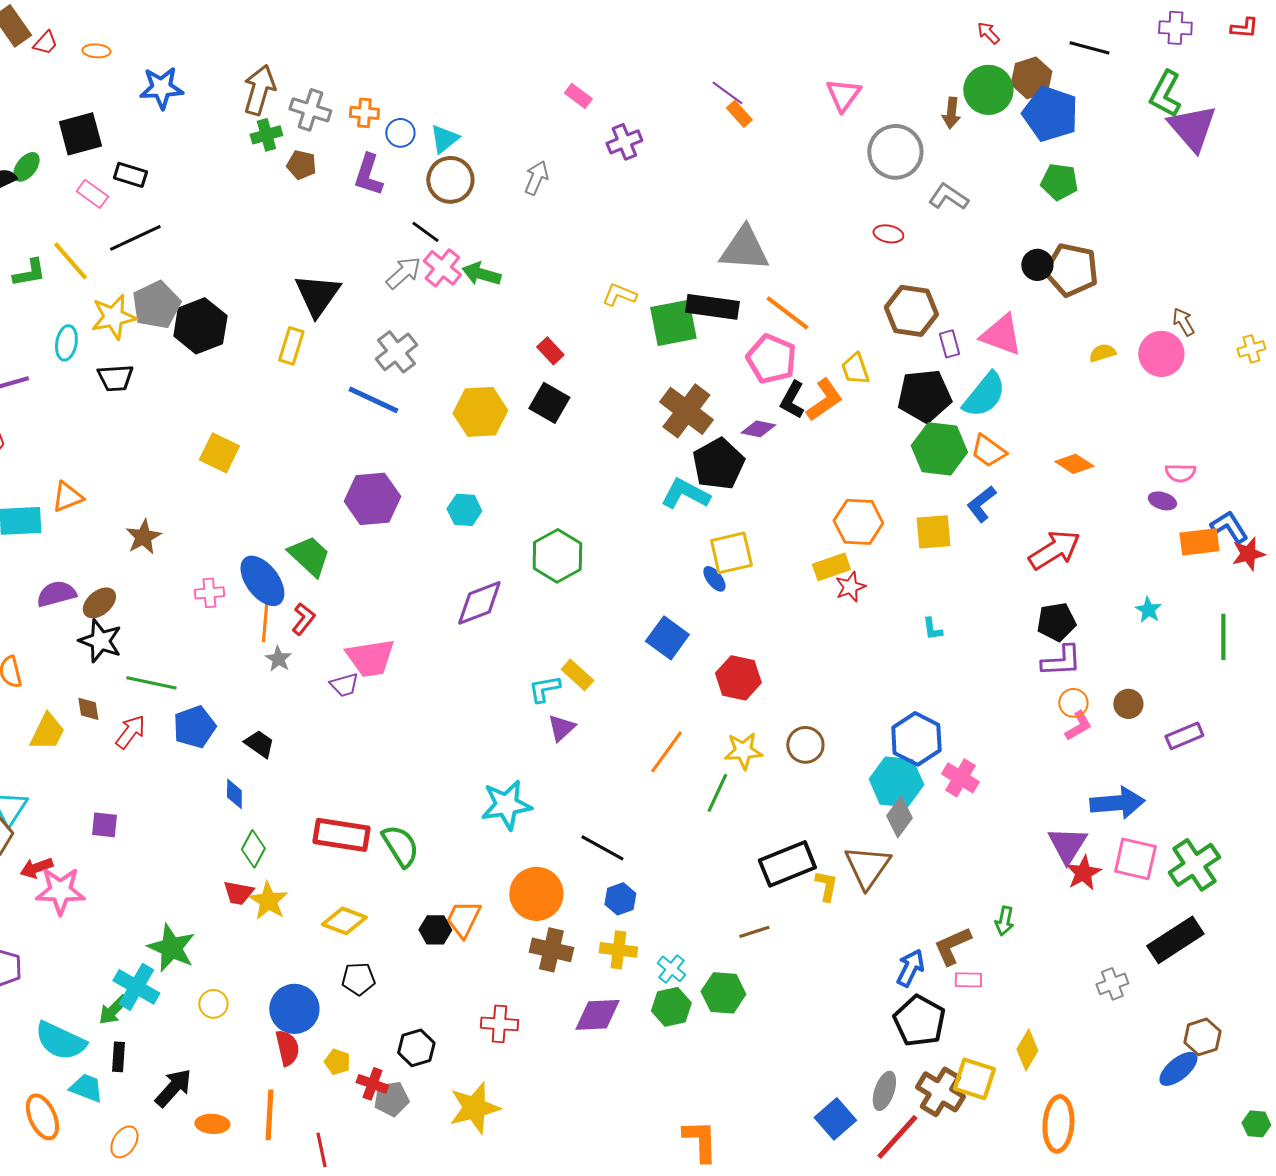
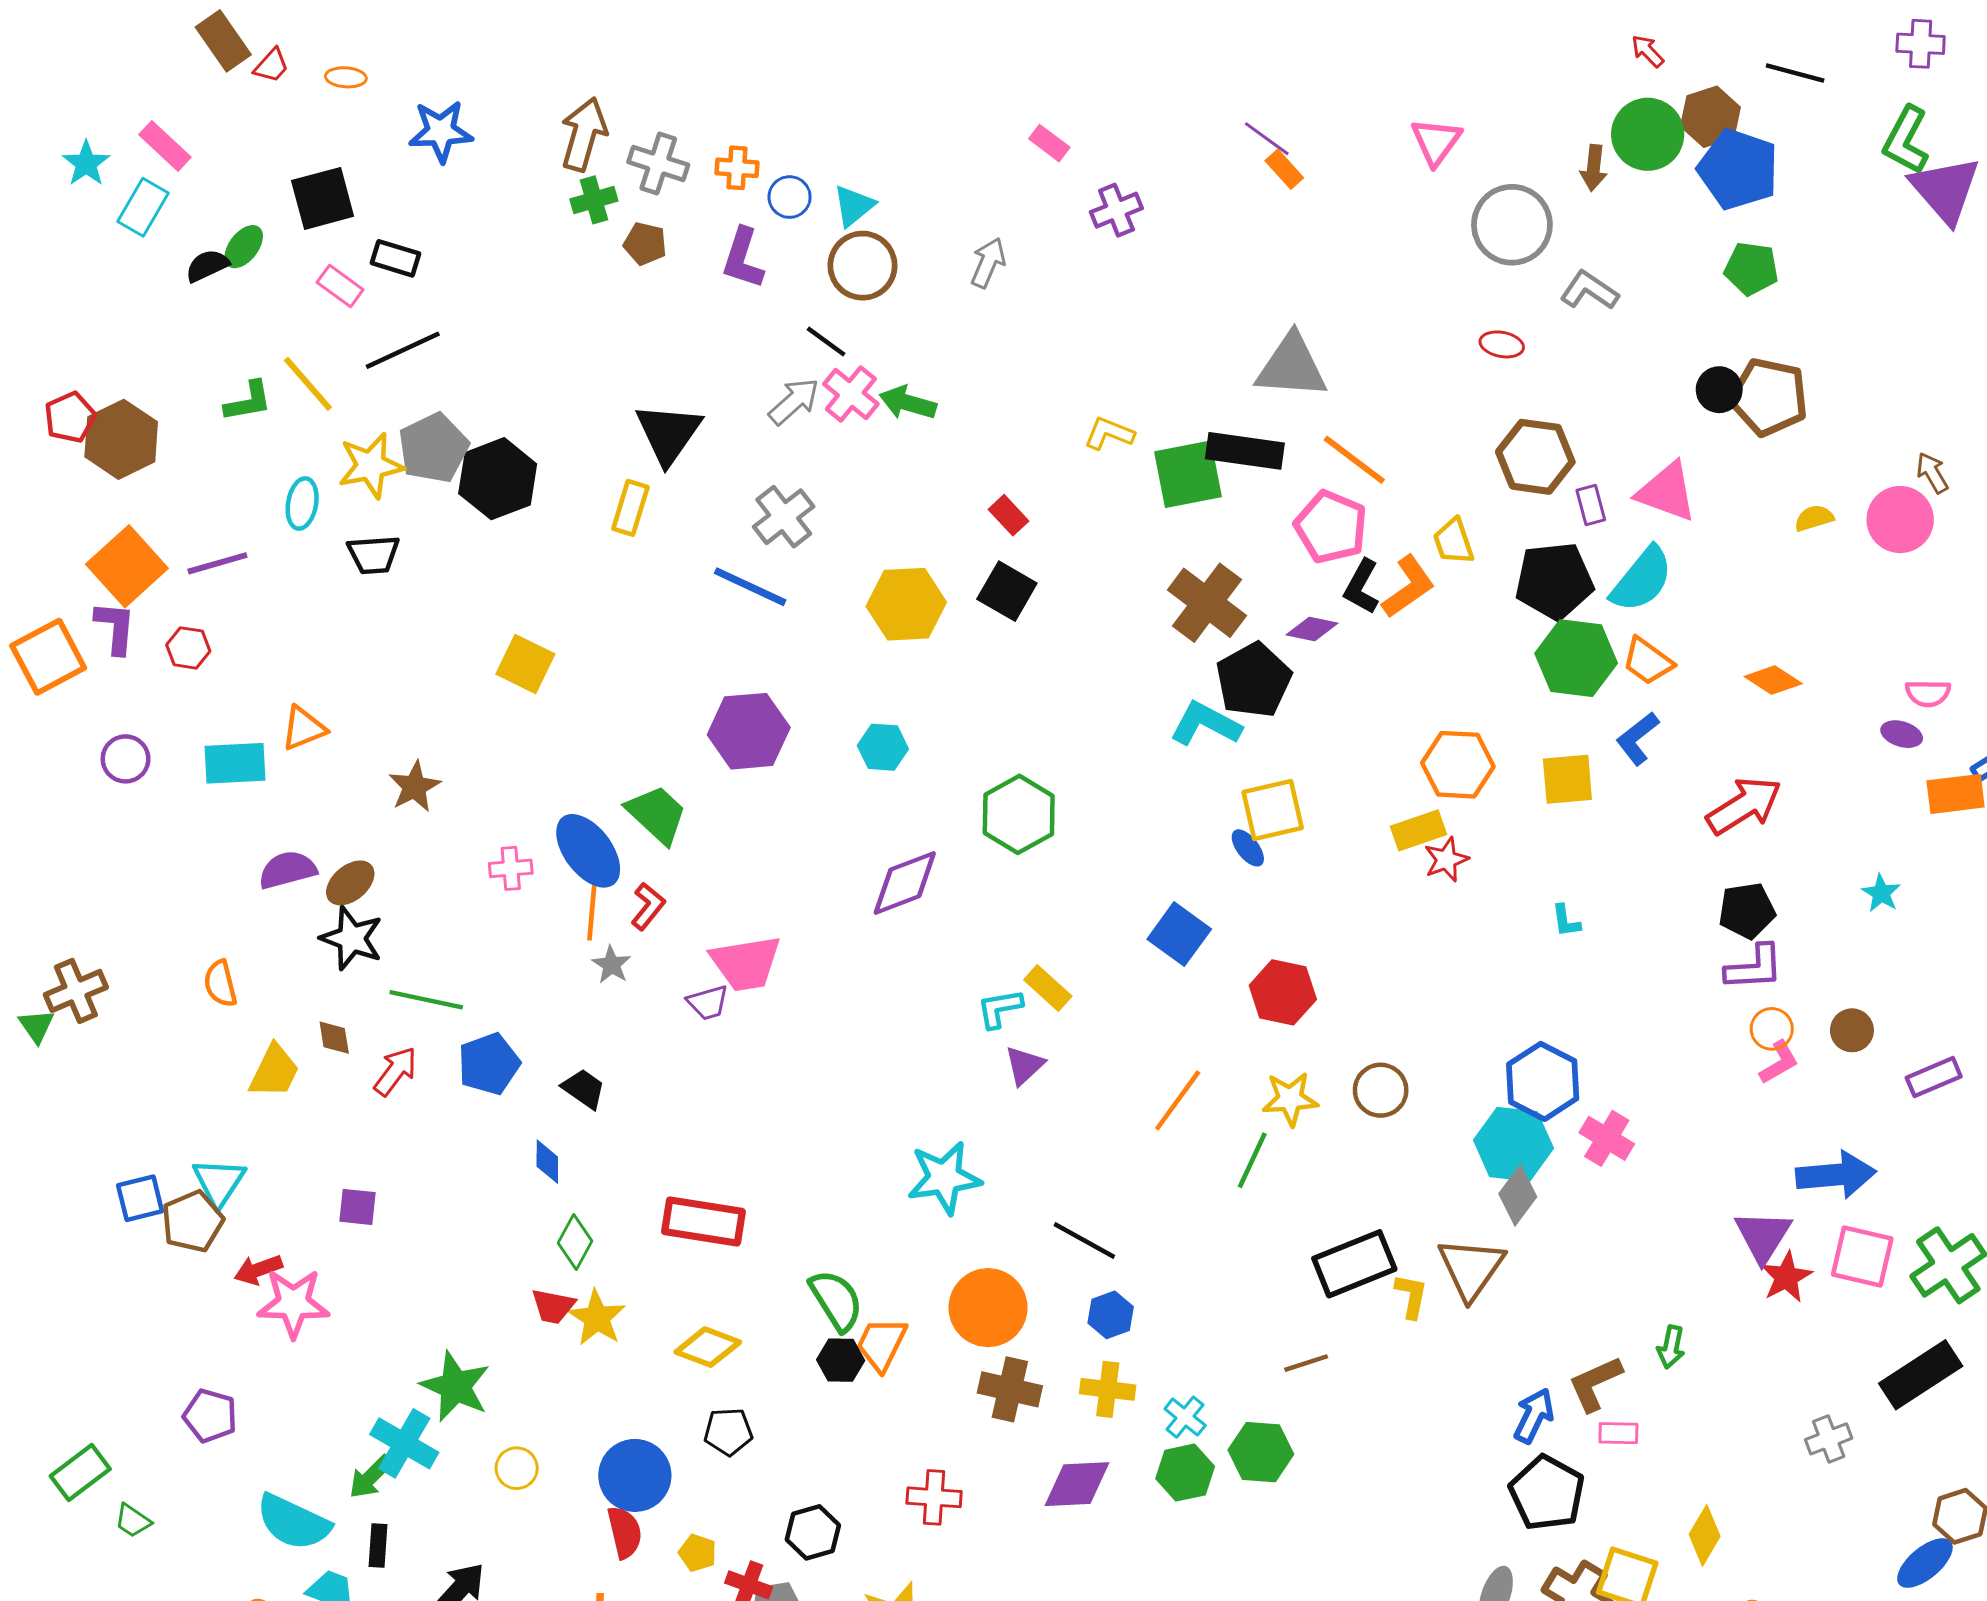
green semicircle: (400, 846) -> (836, 1300), moved

